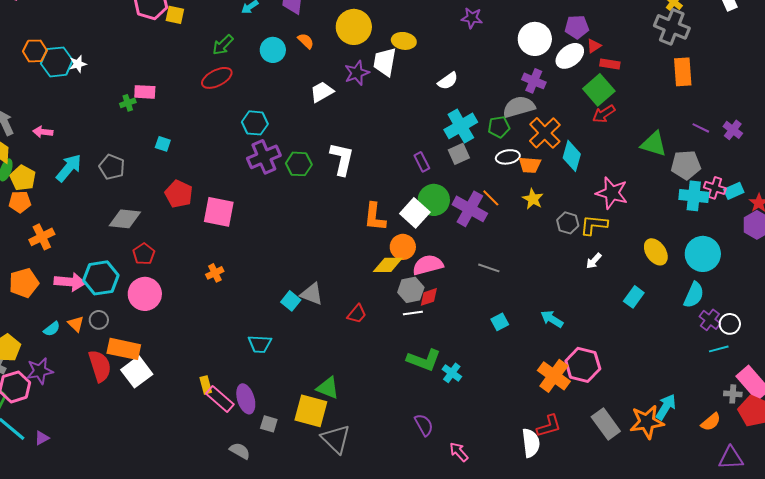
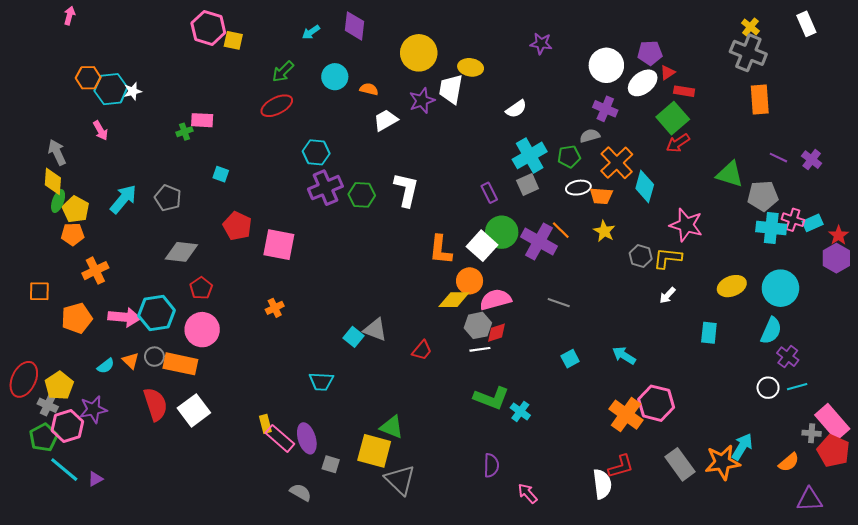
orange semicircle: (306, 41) -> (369, 89), moved, turned -30
gray semicircle: (519, 107) -> (590, 136), size x0.6
pink arrow: (43, 132) -> (101, 131), moved, turned -126
yellow ellipse: (656, 252) -> (732, 286), turned -76
cyan rectangle: (634, 297) -> (709, 333), turned -30
white circle: (730, 324) -> (768, 388), moved
orange rectangle: (124, 349) -> (180, 364), moved
purple semicircle: (424, 425) -> (491, 465), turned 30

